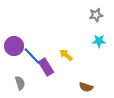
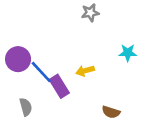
gray star: (96, 15) -> (90, 13), moved
yellow arrow: (66, 55) -> (85, 71), turned -56

